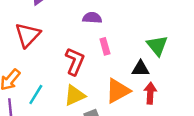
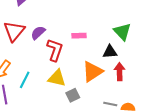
purple semicircle: (92, 18) -> (38, 33), moved, turned -42
pink rectangle: (105, 46) -> (79, 36), turned -72
yellow triangle: (75, 95) -> (57, 78), turned 42

